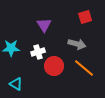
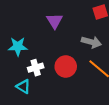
white cross: (38, 52) -> (36, 68), moved

